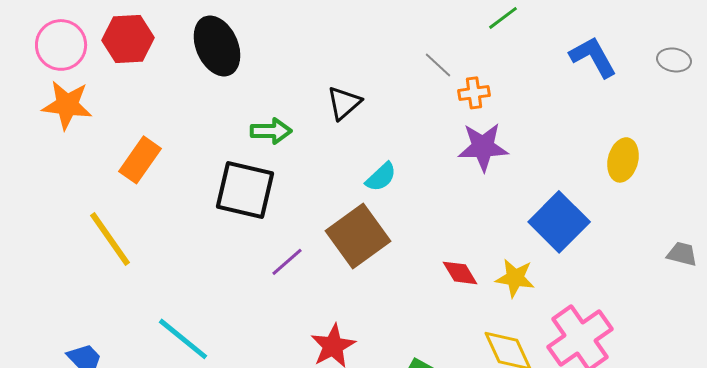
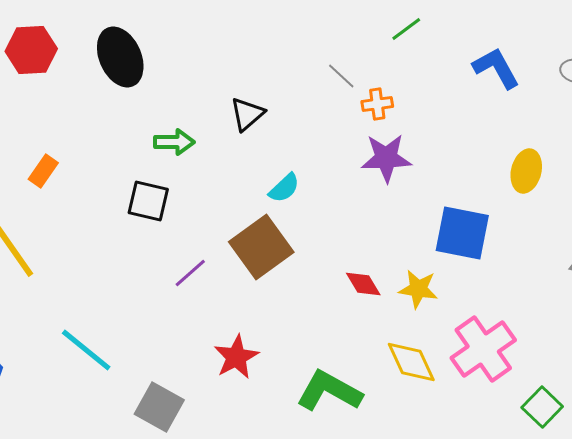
orange rectangle: (140, 160) -> (43, 171), size x0.7
black square: (245, 190) -> (148, 201), size x0.7
blue square: (559, 222) -> (462, 233), turned -34

